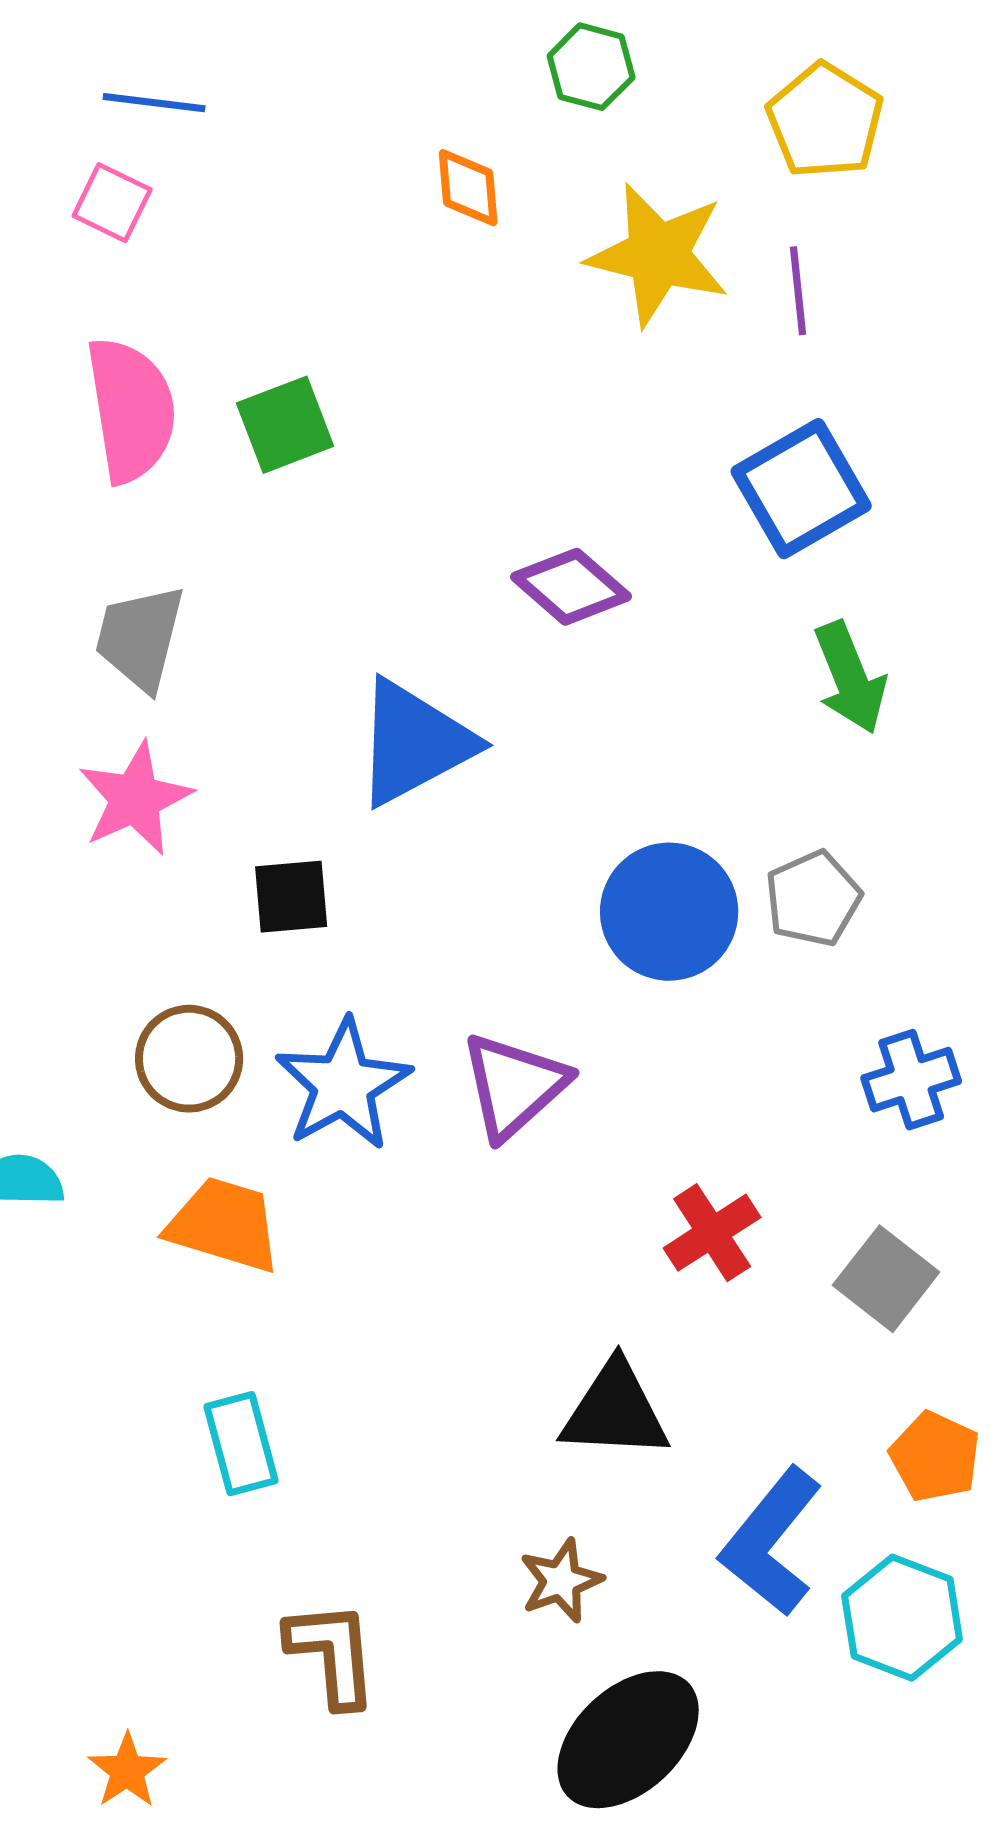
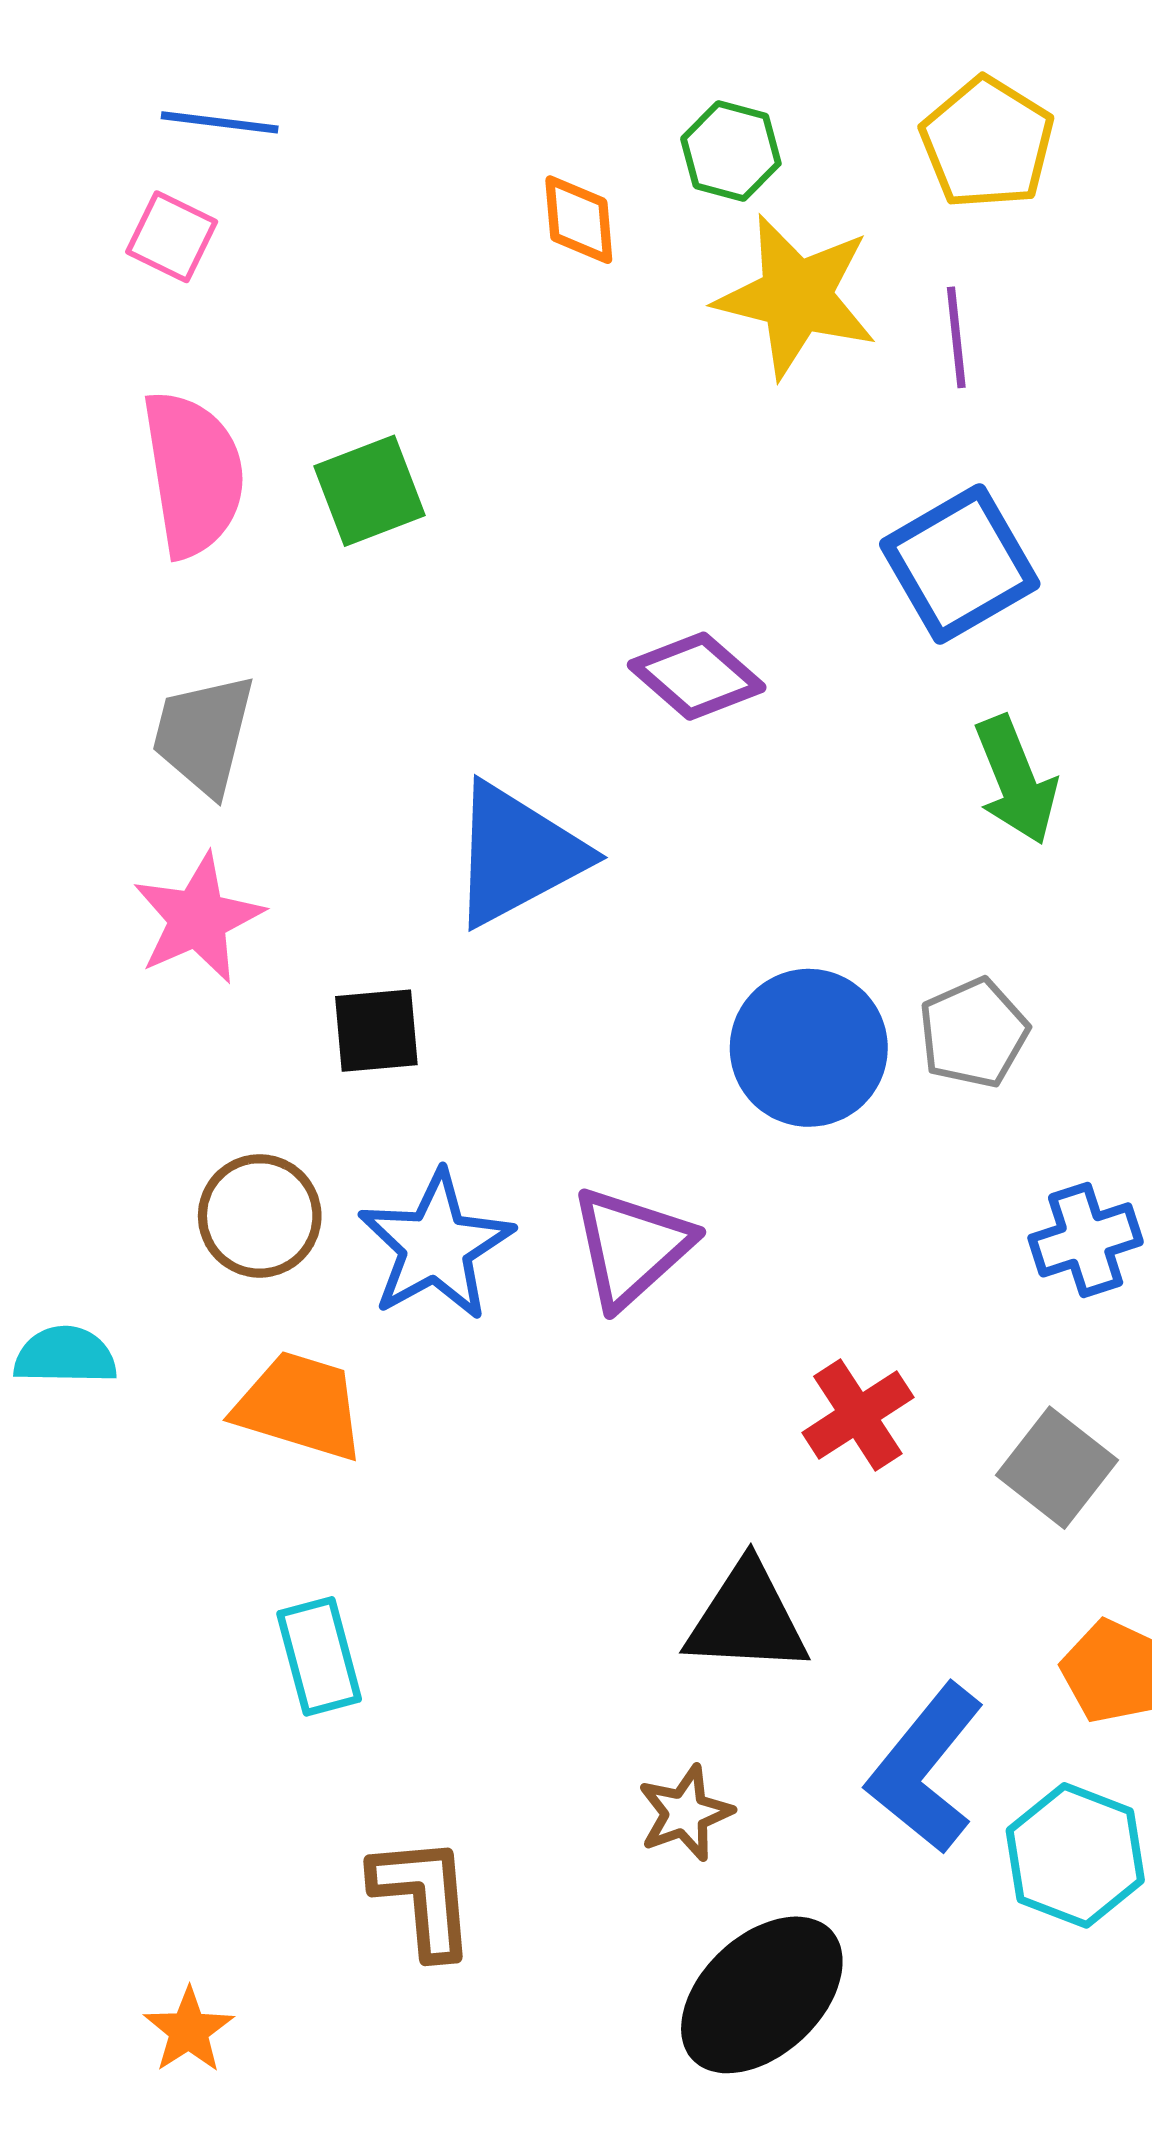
green hexagon: (591, 67) -> (731, 151), moved

